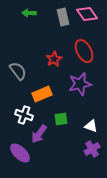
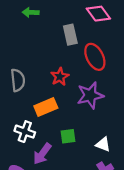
gray rectangle: (63, 17) -> (70, 35), moved
red star: (54, 59) -> (60, 77), moved
gray semicircle: (18, 71) -> (18, 80), turned 30

